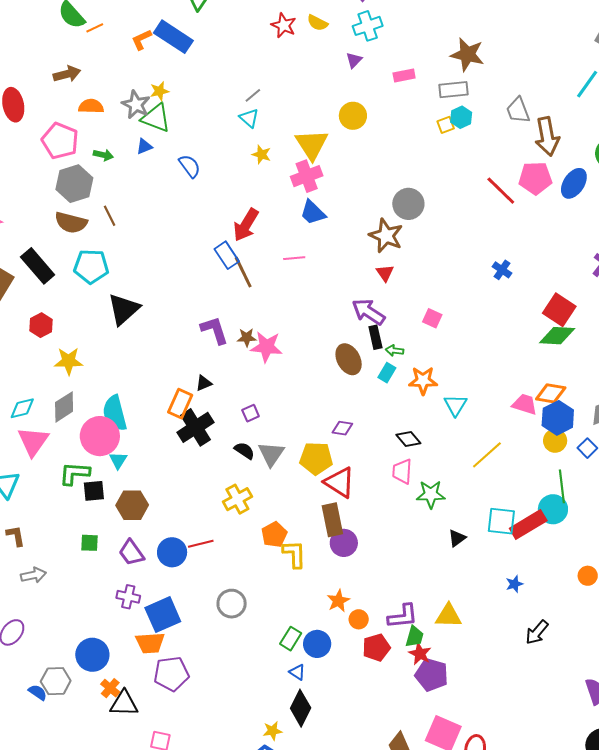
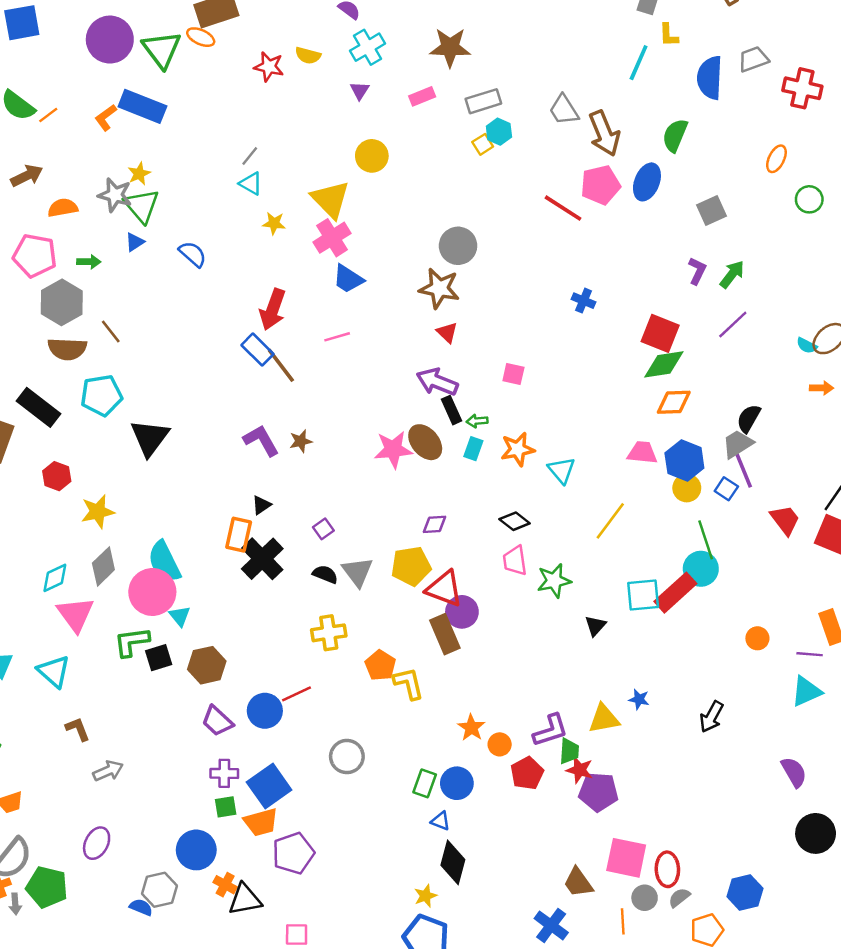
brown star: (467, 54) -> (450, 47), moved
green triangle: (156, 118) -> (142, 206), turned 40
pink star: (266, 347) -> (393, 449), moved
orange diamond: (551, 393) -> (674, 402), moved
yellow cross: (237, 499) -> (329, 633), turned 32
green square: (89, 543) -> (226, 807), moved
purple circle: (344, 543) -> (462, 612), moved
blue star: (514, 584) -> (639, 699), moved, turned -30

